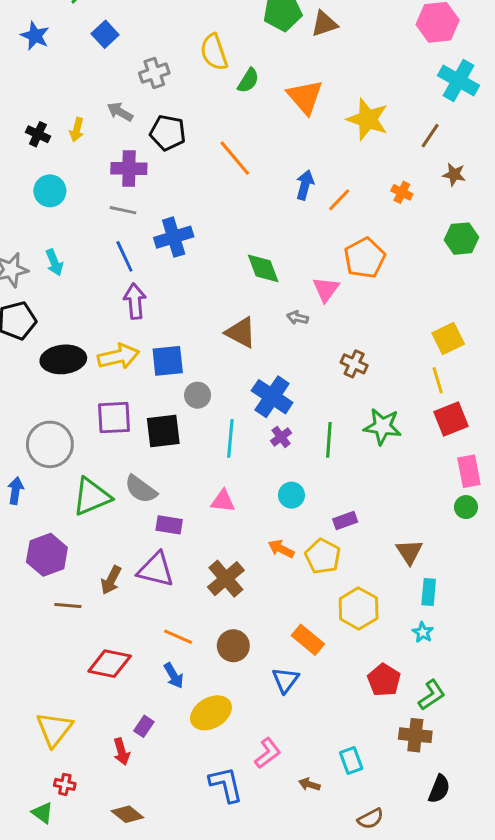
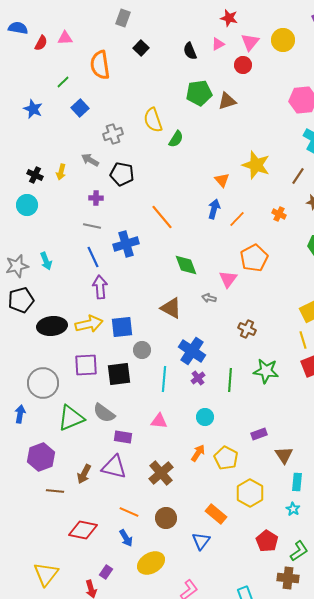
orange triangle: (305, 97) -> (222, 180), moved, size x0.6
orange line: (235, 158) -> (162, 217), moved
purple cross: (129, 168) -> (96, 198), size x0.6
cyan circle: (50, 191) -> (27, 205), moved
purple rectangle: (345, 520) -> (259, 434), moved
orange arrow: (281, 549) -> (198, 453), turned 96

